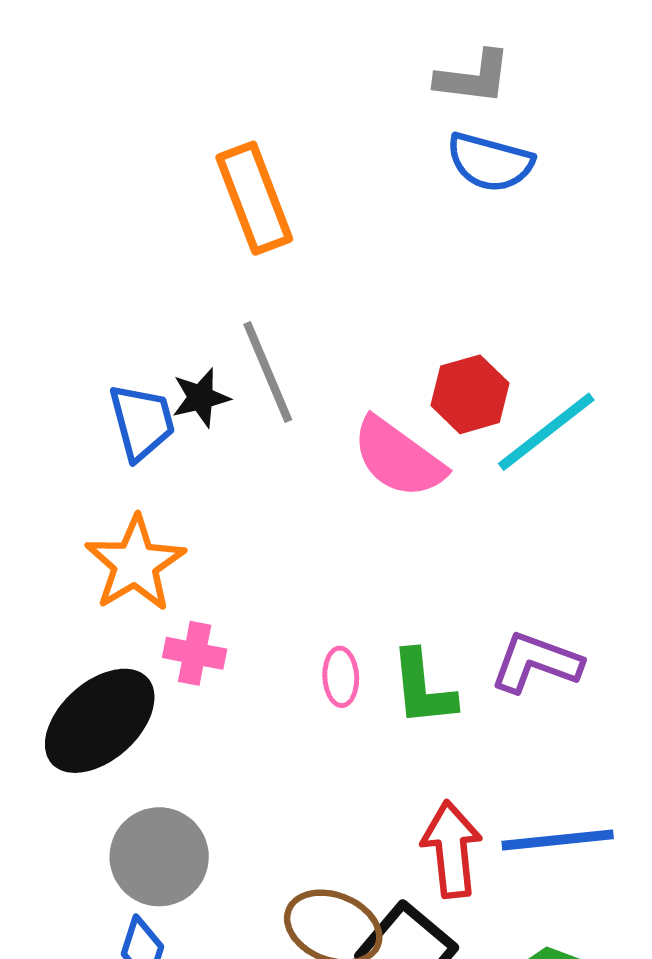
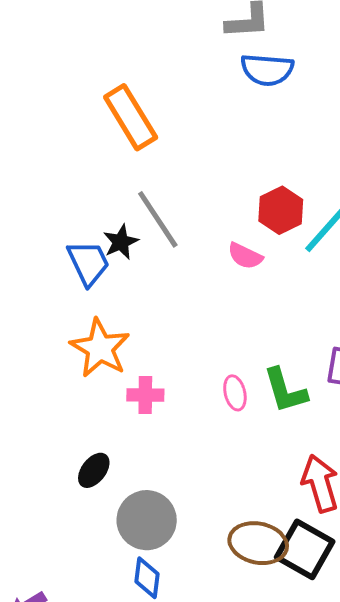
pink semicircle: (398, 458) -> (245, 256), size x0.6
black ellipse: (100, 721) -> (94, 470), moved, size x0.5

